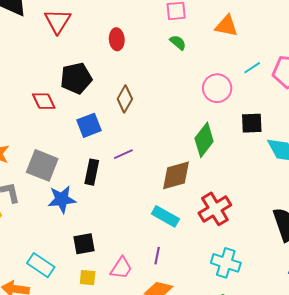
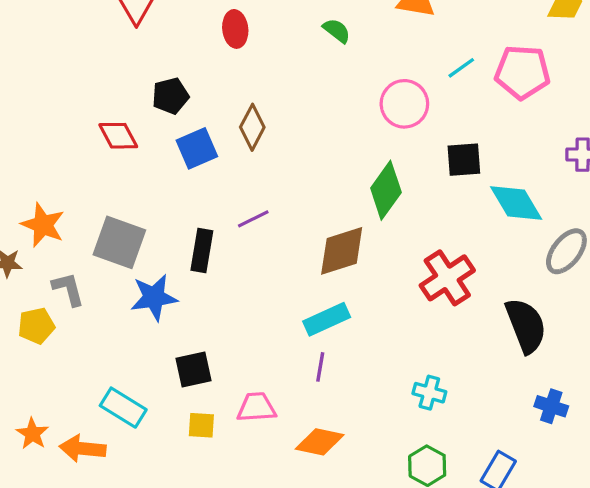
black pentagon: (76, 78) -> (170, 96), size x0.7
blue square: (89, 125) -> (197, 148), moved
red cross: (215, 209) -> (447, 278), moved
cyan rectangle: (165, 216) -> (327, 319), turned -52
purple line: (157, 256) -> (320, 367), moved
cyan cross: (226, 263) -> (429, 393), size x0.7
pink trapezoid: (121, 268) -> (256, 407), turned -125

